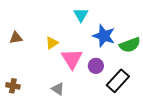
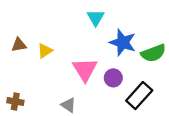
yellow triangle: (52, 43) -> (45, 51), moved

